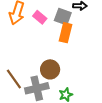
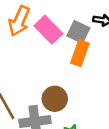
pink rectangle: (40, 17) -> (48, 30), size x1.5

